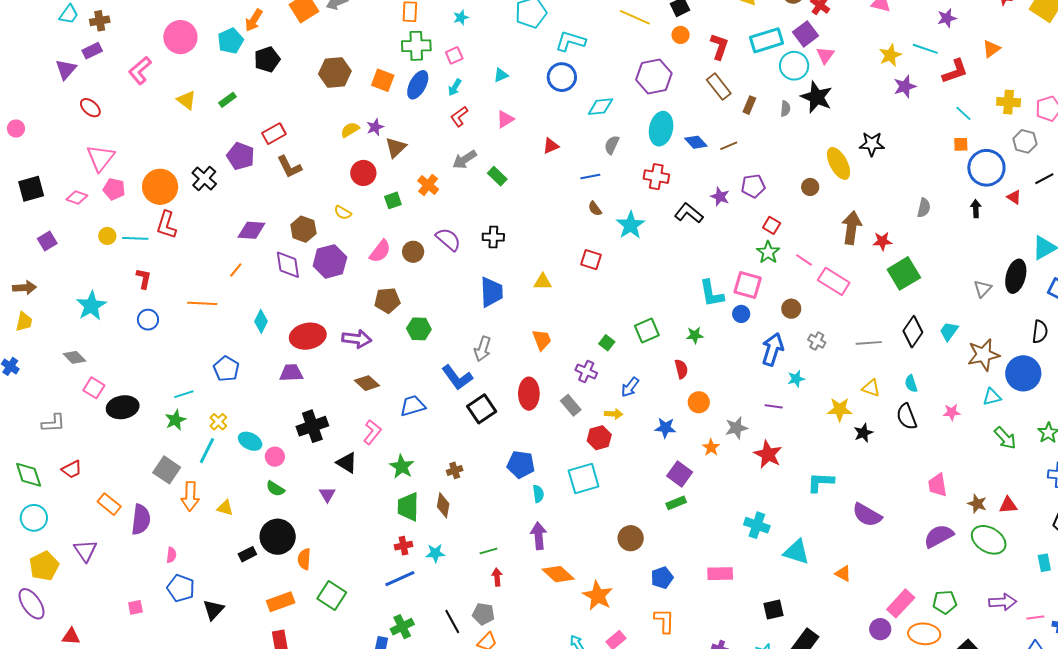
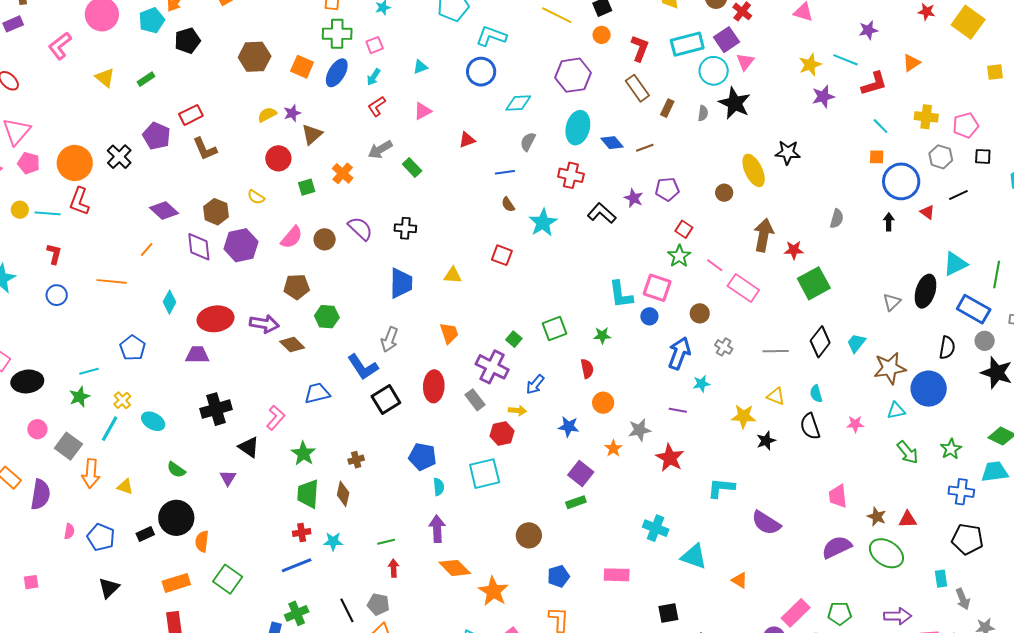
purple diamond: (251, 230) -> (164, 211), turned 36
purple cross: (586, 371) -> (492, 367), size x1.5
brown diamond: (367, 383) -> (292, 345), moved
pink circle: (275, 457) -> (37, 429), moved
blue pentagon: (181, 588) -> (101, 537), moved

